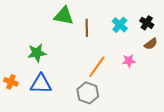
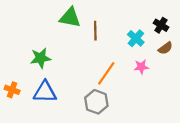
cyan cross: (120, 25) -> (136, 38), moved

